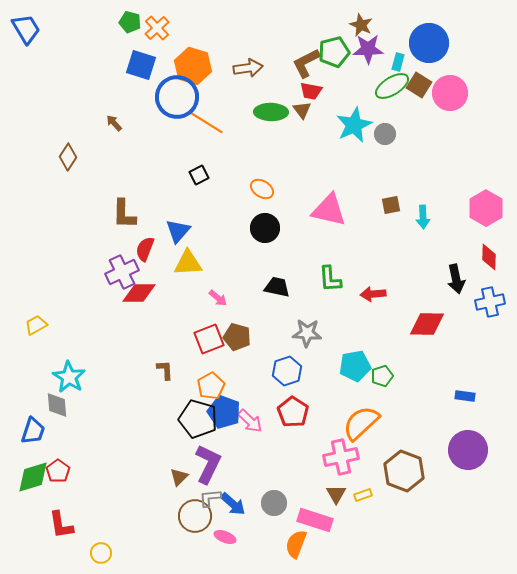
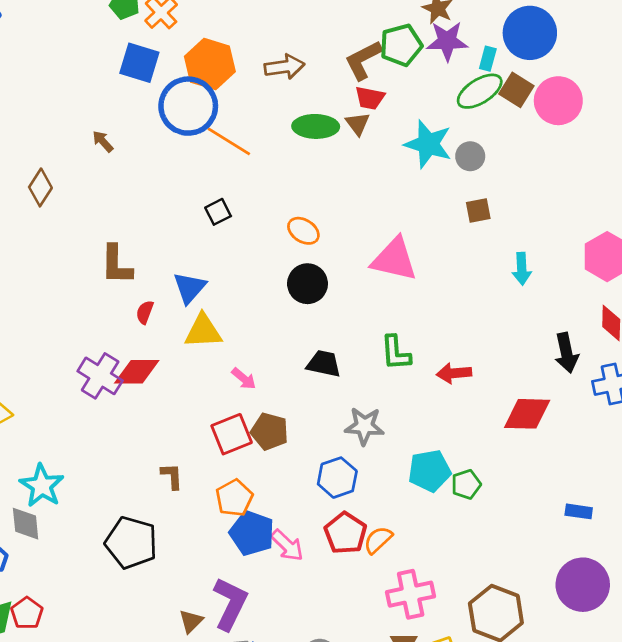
cyan star: (354, 125) -> (428, 144), turned -30
brown square: (391, 205) -> (478, 210), moved
red semicircle: (145, 249) -> (145, 312), size x0.7
purple cross: (122, 272) -> (100, 376), moved, turned -32
black pentagon: (198, 419) -> (131, 543), moved
orange semicircle: (361, 423) -> (378, 540), moved, size x0.6

